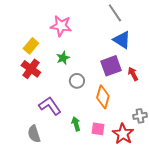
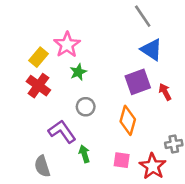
pink star: (61, 26) -> (67, 45), moved, turned 30
gray circle: (77, 81) -> (86, 107), moved
green arrow: (76, 124) -> (84, 154), moved

